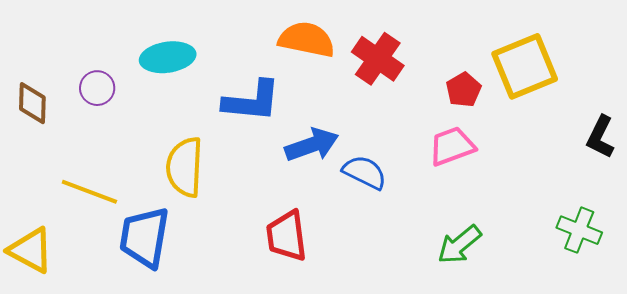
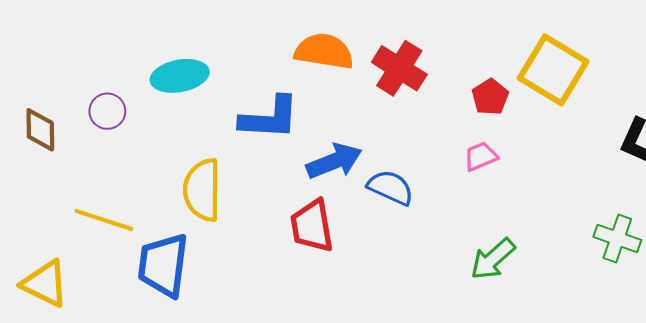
yellow square: (525, 66) -> (553, 70), turned -34
pink trapezoid: (452, 146) -> (481, 156), size x0.7
red trapezoid: (287, 236) -> (312, 226), moved

